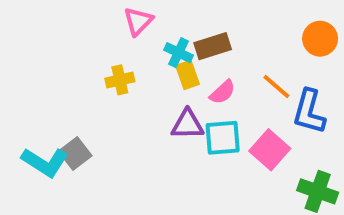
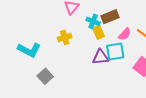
pink semicircle: (223, 92) -> (125, 34), moved
cyan square: (223, 138) -> (115, 52), moved
cyan L-shape: (45, 162) -> (29, 50), moved

